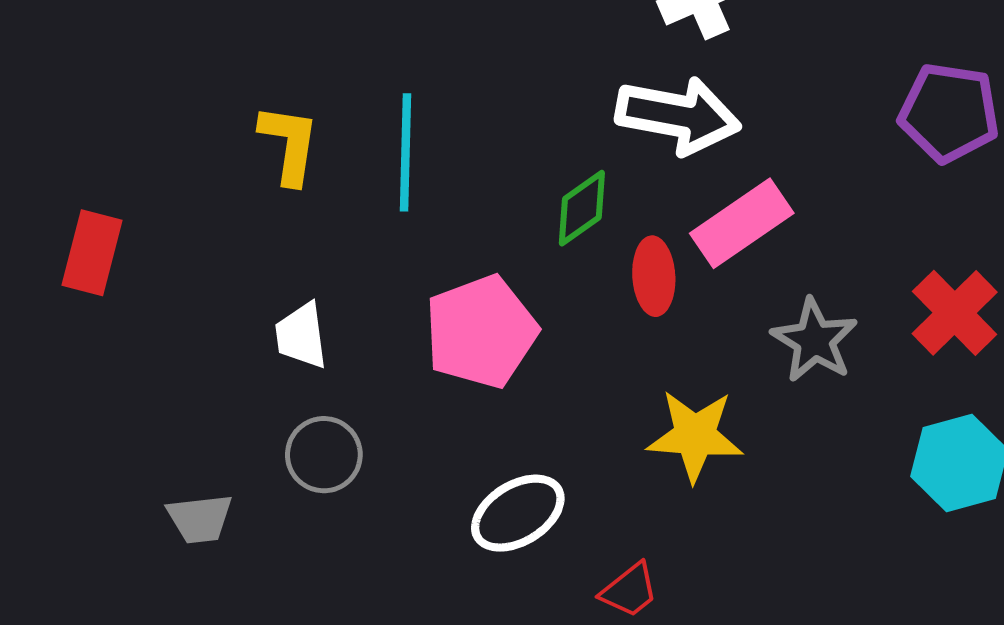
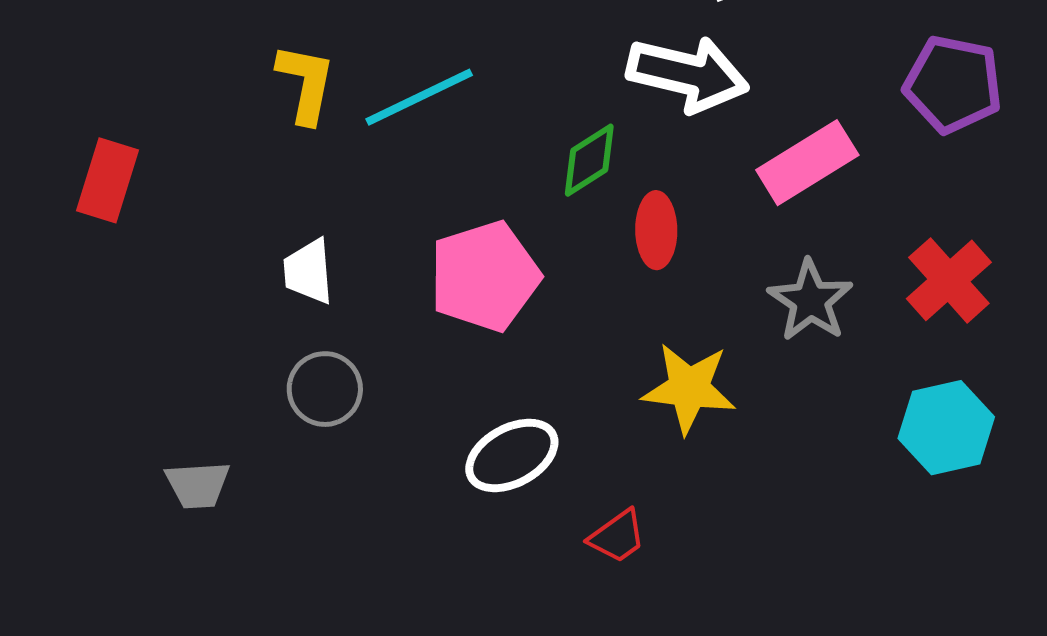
cyan line: (406, 152) -> (419, 97), turned 60
pink rectangle: (742, 223) -> (807, 163), moved
gray trapezoid: (200, 519) -> (198, 485), moved

